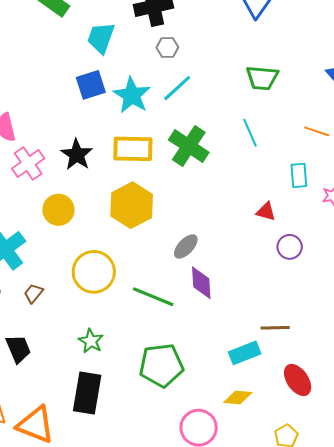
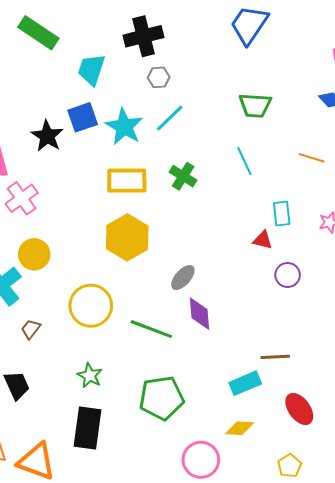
green cross: (189, 146) -> (183, 176), size x0.7
black star: (77, 155) -> (47, 136), moved
cyan rectangle: (299, 175) -> (282, 214), moved
yellow circle: (58, 210) -> (34, 254), moved

